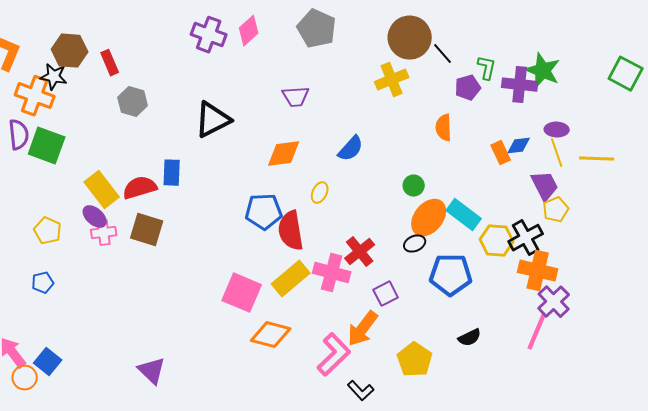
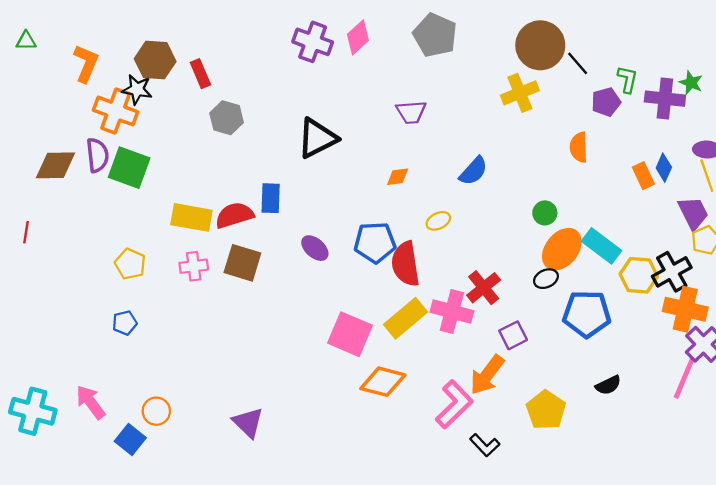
green star: (543, 71) -> (691, 83), size x0.6
blue diamond: (519, 146) -> (664, 168), turned -60
orange diamond: (284, 154) -> (398, 177), size x0.6
yellow rectangle: (102, 190) -> (191, 217), turned -42
yellow ellipse: (320, 193) -> (438, 221), turned 40
purple ellipse: (95, 217) -> (315, 248), moved
blue square: (48, 362) -> (130, 439), moved
orange circle: (25, 378) -> (156, 411), moved

